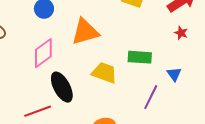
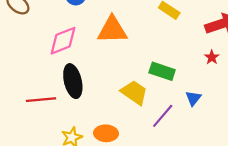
yellow trapezoid: (104, 73) -> (134, 93), moved

